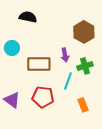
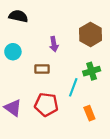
black semicircle: (28, 17) -> (18, 16), moved
purple arrow: (65, 55) -> (54, 44), moved
brown rectangle: (39, 64) -> (42, 69), size x0.6

